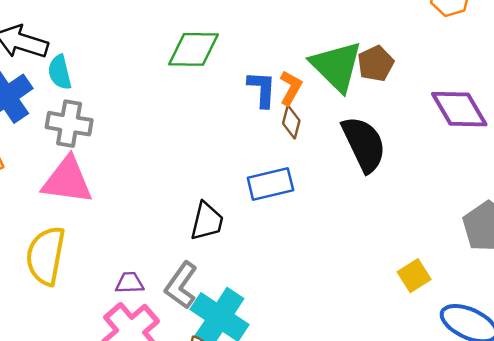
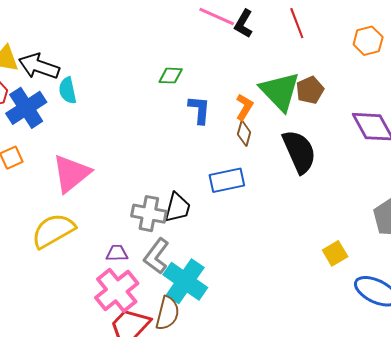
green diamond: (194, 49) -> (171, 76), size x0.6
blue L-shape: (262, 89) -> (199, 110), moved
gray cross: (69, 124) -> (149, 214), moved
pink triangle: (67, 180) -> (71, 173), turned -48
yellow semicircle: (46, 256) -> (53, 231), turned 48

